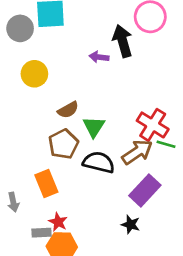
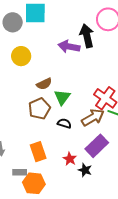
purple arrow: (99, 57) -> (69, 47), size x1.5
black semicircle: (99, 162) -> (64, 123), size x0.6
orange rectangle: (46, 183) -> (38, 152), moved
red star: (58, 222) -> (70, 159), moved

